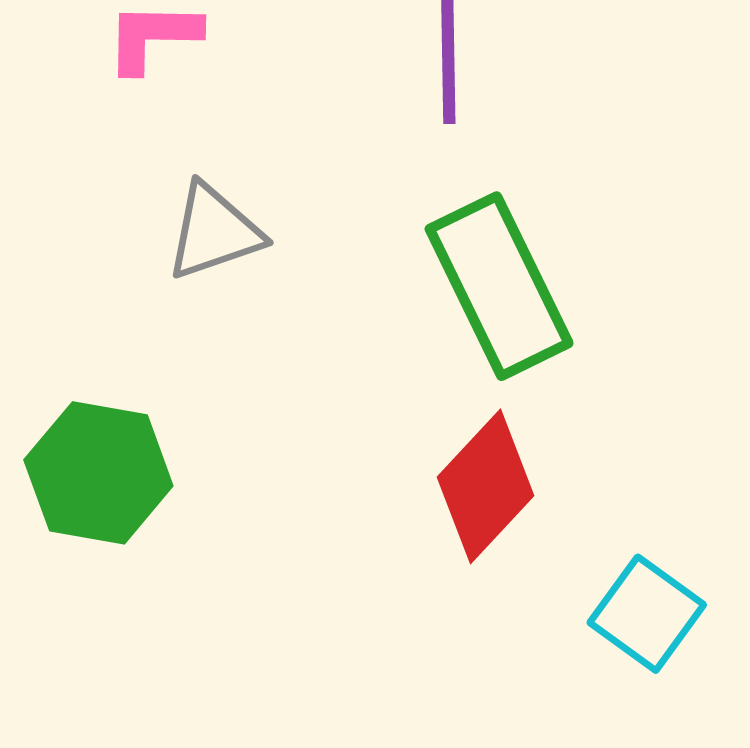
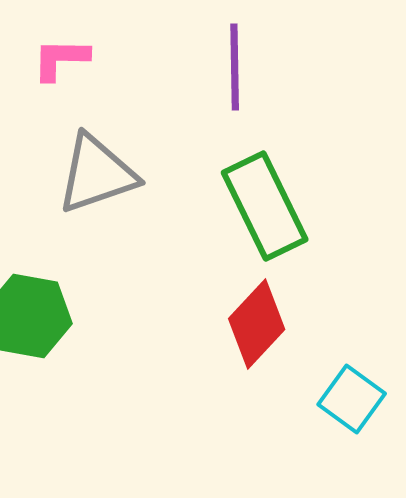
gray triangle: (214, 232) -> (97, 174), size x1.4

